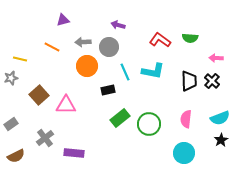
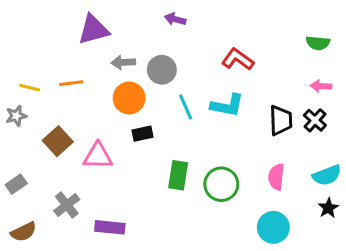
purple triangle: (63, 20) -> (93, 30), size x1.6
purple arrow: (118, 25) -> (175, 19), moved
green semicircle: (190, 38) -> (318, 43), moved
orange line: (52, 47) -> (71, 83), moved, turned -35
black rectangle: (108, 90) -> (143, 134), moved
green rectangle: (120, 118) -> (178, 175), turned -42

